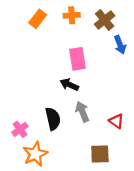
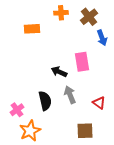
orange rectangle: (38, 19) -> (32, 29), moved, turned 49
pink rectangle: (78, 59) -> (82, 62), moved

